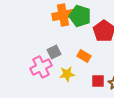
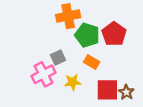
green pentagon: (80, 16) -> (87, 35), moved
red square: (98, 81) -> (107, 90), size x1.5

